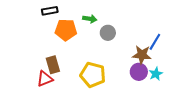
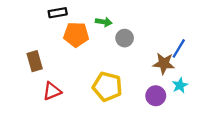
brown rectangle: (53, 65) -> (35, 61), moved
purple circle: (139, 72) -> (156, 96), moved

